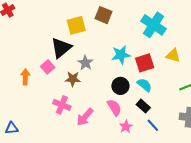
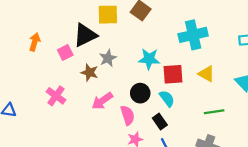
cyan cross: (153, 25) -> (193, 35), turned 30
orange arrow: (25, 77) -> (35, 42), moved
pink cross: (62, 105) -> (56, 96), moved
pink arrow: (85, 117) -> (102, 101), moved

